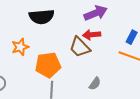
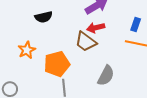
black semicircle: (42, 17) -> (44, 17), size x0.7
gray semicircle: (95, 84) -> (106, 76), size x1.5

